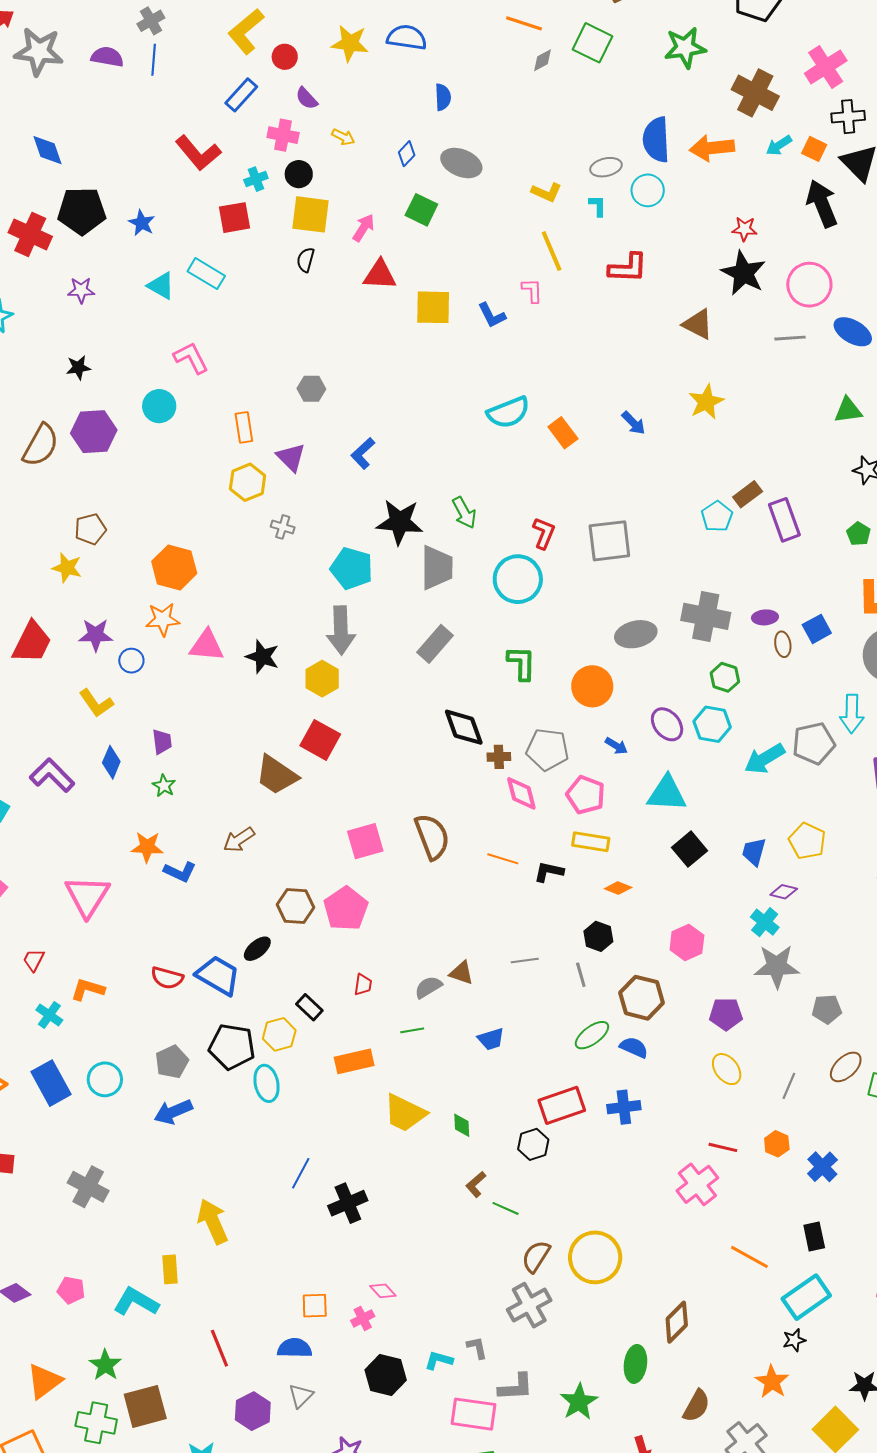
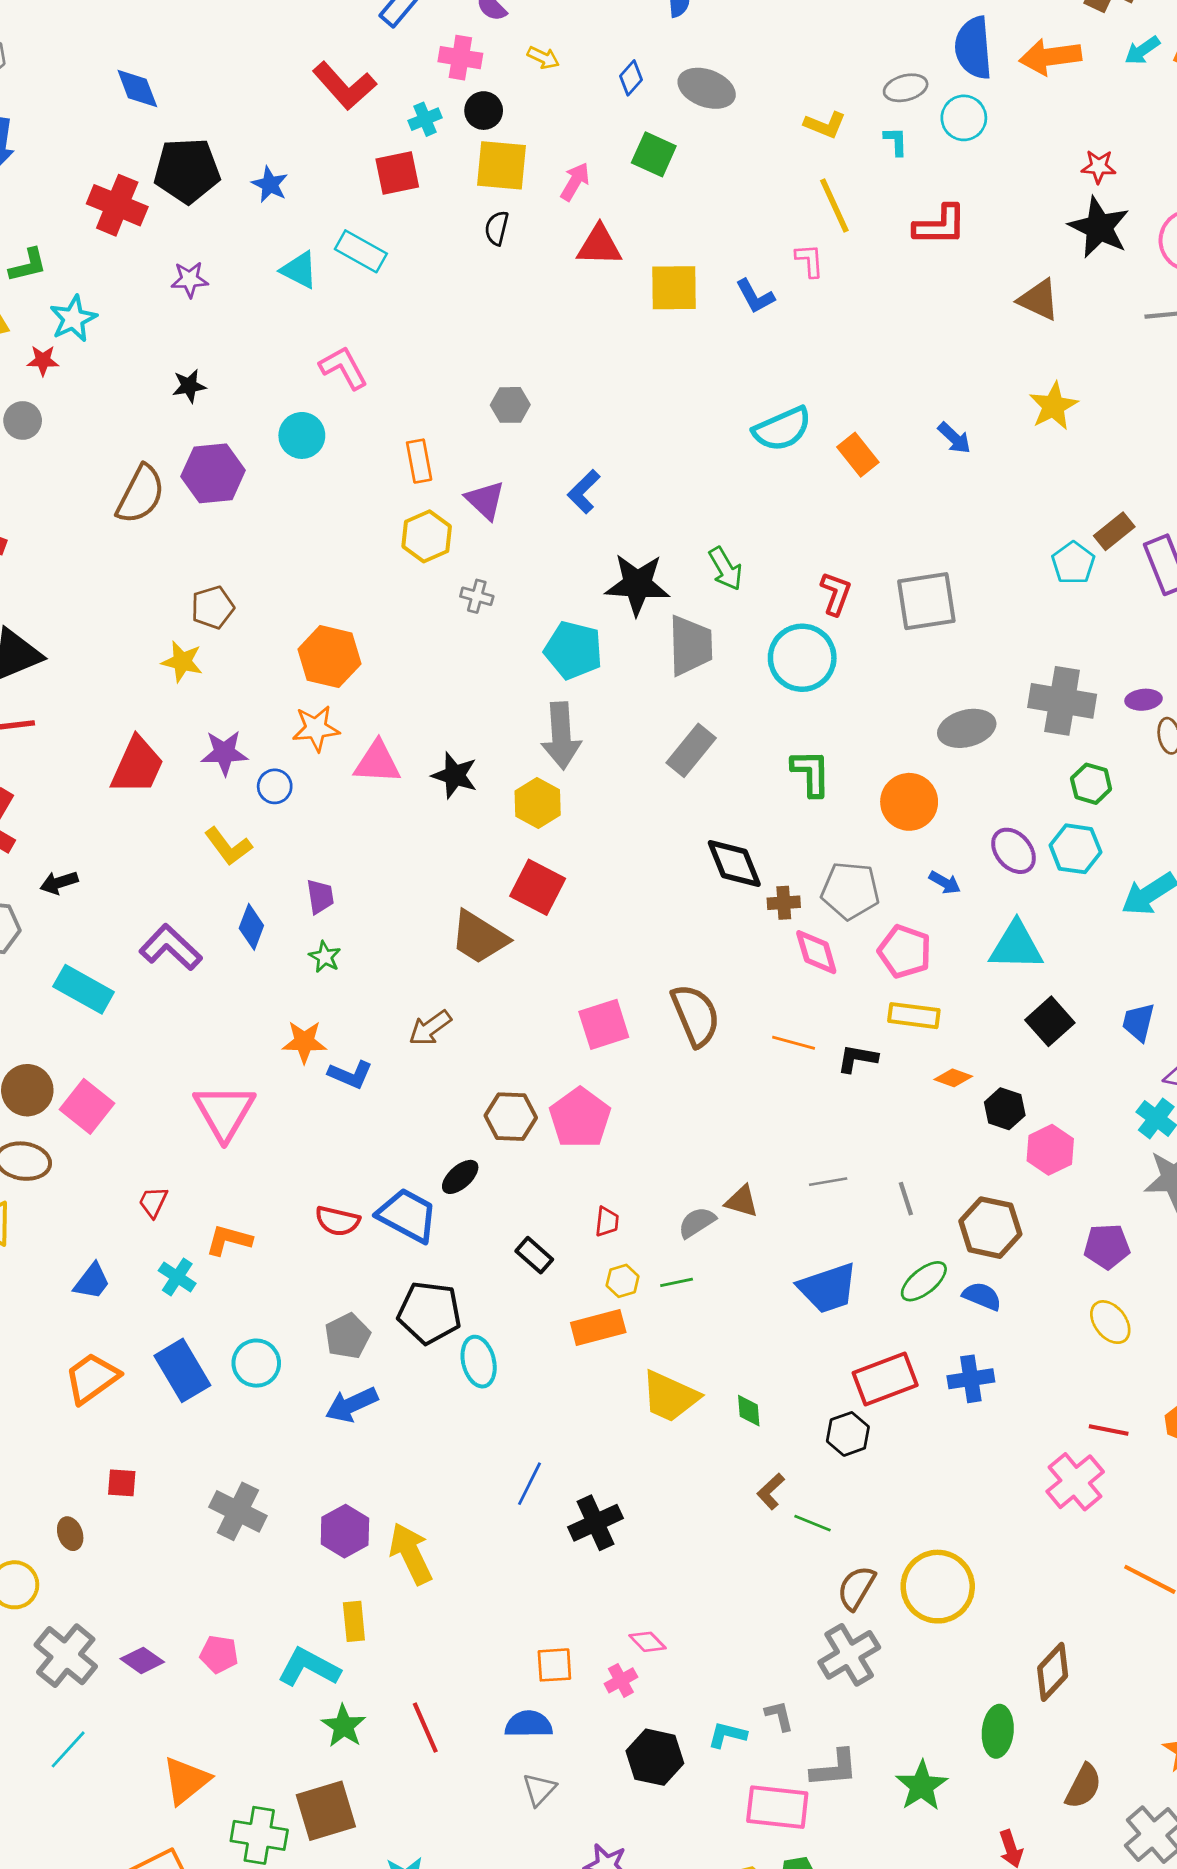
black hexagon: (598, 936) -> (1005, 1109), moved
yellow hexagon: (279, 1034) -> (623, 1281), moved, size x0.7
blue trapezoid: (491, 1039) -> (828, 1288), moved, size x1.6
green star: (105, 1365) -> (344, 1726), moved
purple hexagon: (253, 1411) -> (345, 1531), moved

